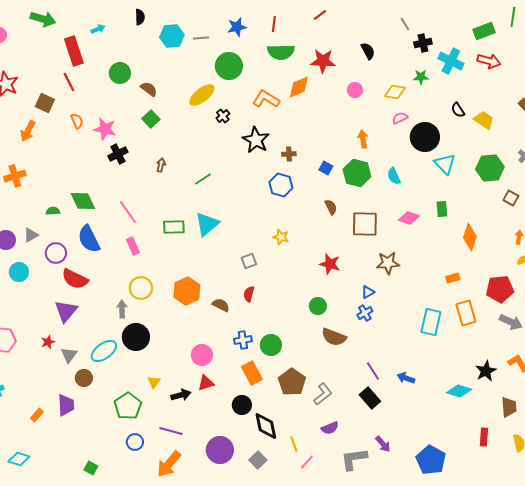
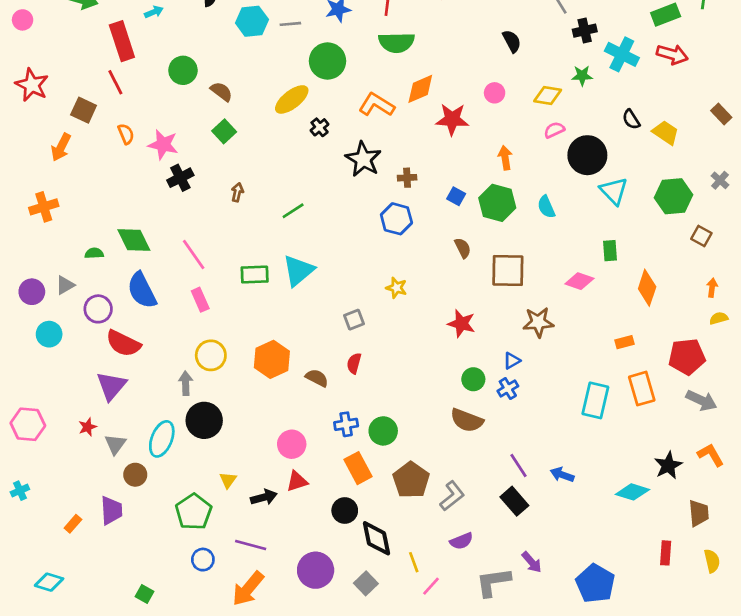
red star: (323, 61) -> (452, 119), moved
pink diamond: (409, 218) -> (579, 281), moved
green circle: (318, 306) -> (473, 379), moved
cyan ellipse: (104, 351) -> (162, 439), turned -32

